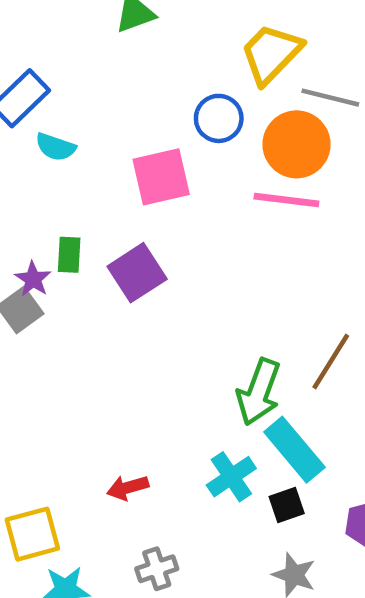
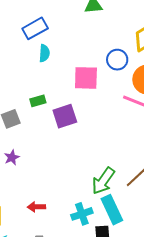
cyan semicircle: (56, 147) -> (44, 53), turned -120
green rectangle: (69, 255) -> (38, 101), turned 56
purple star: (33, 279) -> (12, 157), moved

